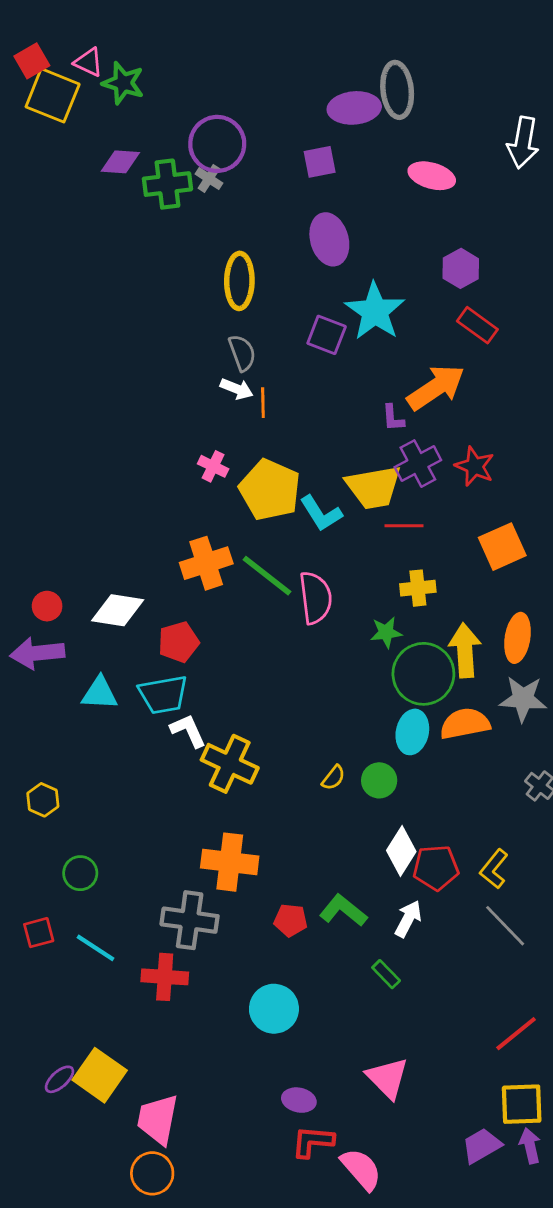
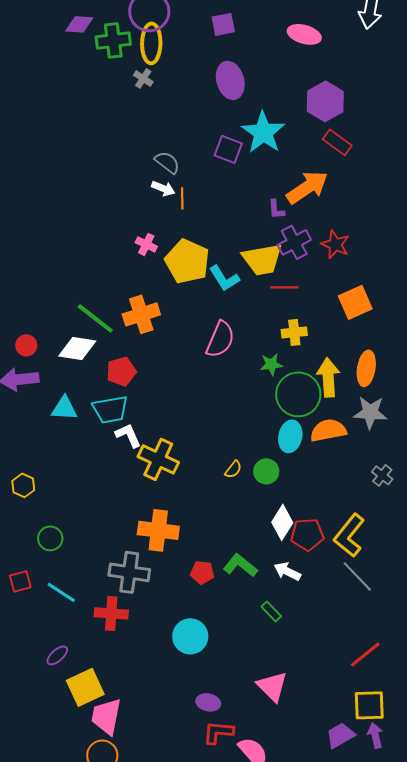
gray cross: (209, 178) -> (143, 78), moved
purple hexagon: (461, 268) -> (325, 101), size x1.4
yellow ellipse: (239, 281) -> (151, 43), moved
gray semicircle: (242, 353) -> (167, 162), turned -32
green line: (267, 576) -> (95, 318), moved
pink semicircle: (315, 598) -> (220, 339), turned 30
yellow L-shape: (494, 869) -> (349, 535), size x1.5
white arrow: (408, 919) -> (287, 571), turned -92
yellow square: (100, 1075) -> (85, 687), moved, turned 30
purple ellipse: (59, 1079) -> (57, 655), moved

